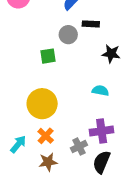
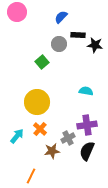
black star: (111, 54) -> (95, 45), moved
green square: (48, 56) -> (42, 62), turned -32
brown star: (48, 162) -> (52, 151), moved

